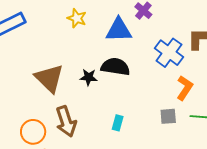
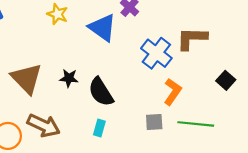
blue triangle: (119, 30) -> (102, 28), turned 36
black semicircle: (115, 67) -> (101, 92), moved, turned -132
brown arrow: (66, 122) -> (44, 125), turned -48

